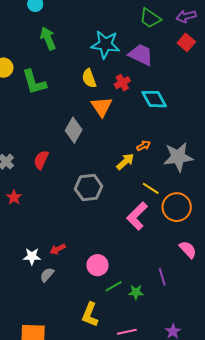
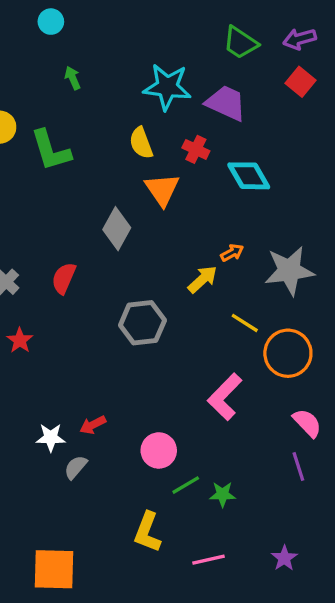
green arrow: (48, 38) -> (73, 78), size x0.6
red cross: (122, 83) -> (196, 149), turned -35
pink L-shape: (137, 216) -> (225, 397), moved
purple line: (162, 277) -> (298, 466), moved

